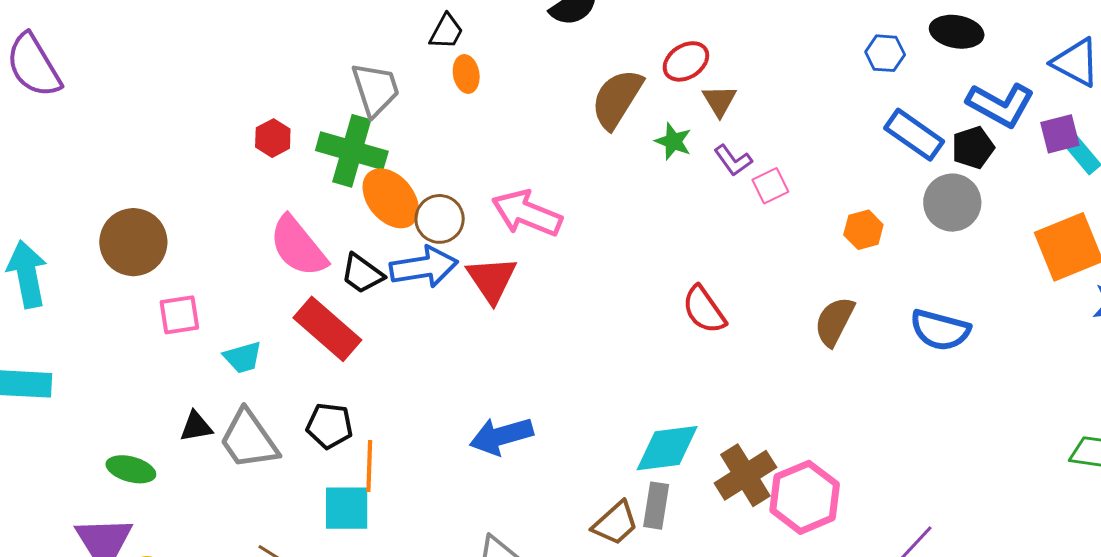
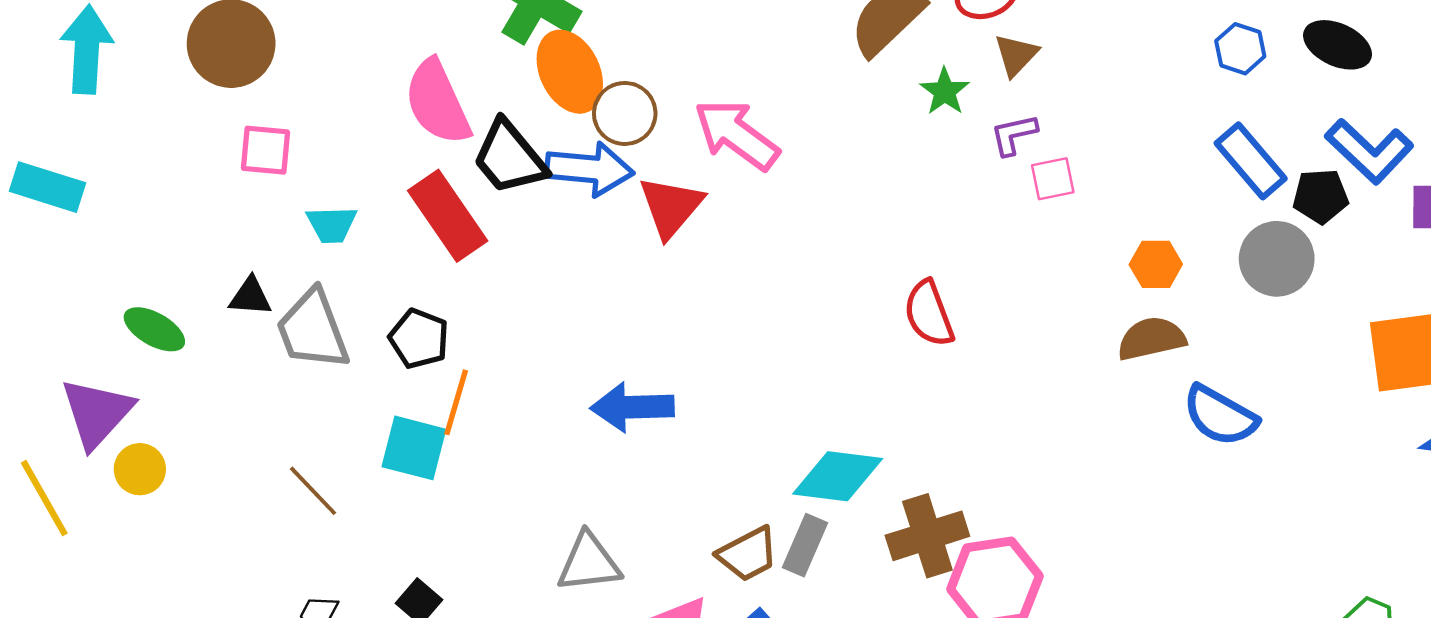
purple L-shape: (733, 160) -> (1014, 135), turned 99
black trapezoid: (362, 274) -> (509, 158), size x1.4
brown semicircle: (834, 321) -> (1151, 339), moved, turned 36

